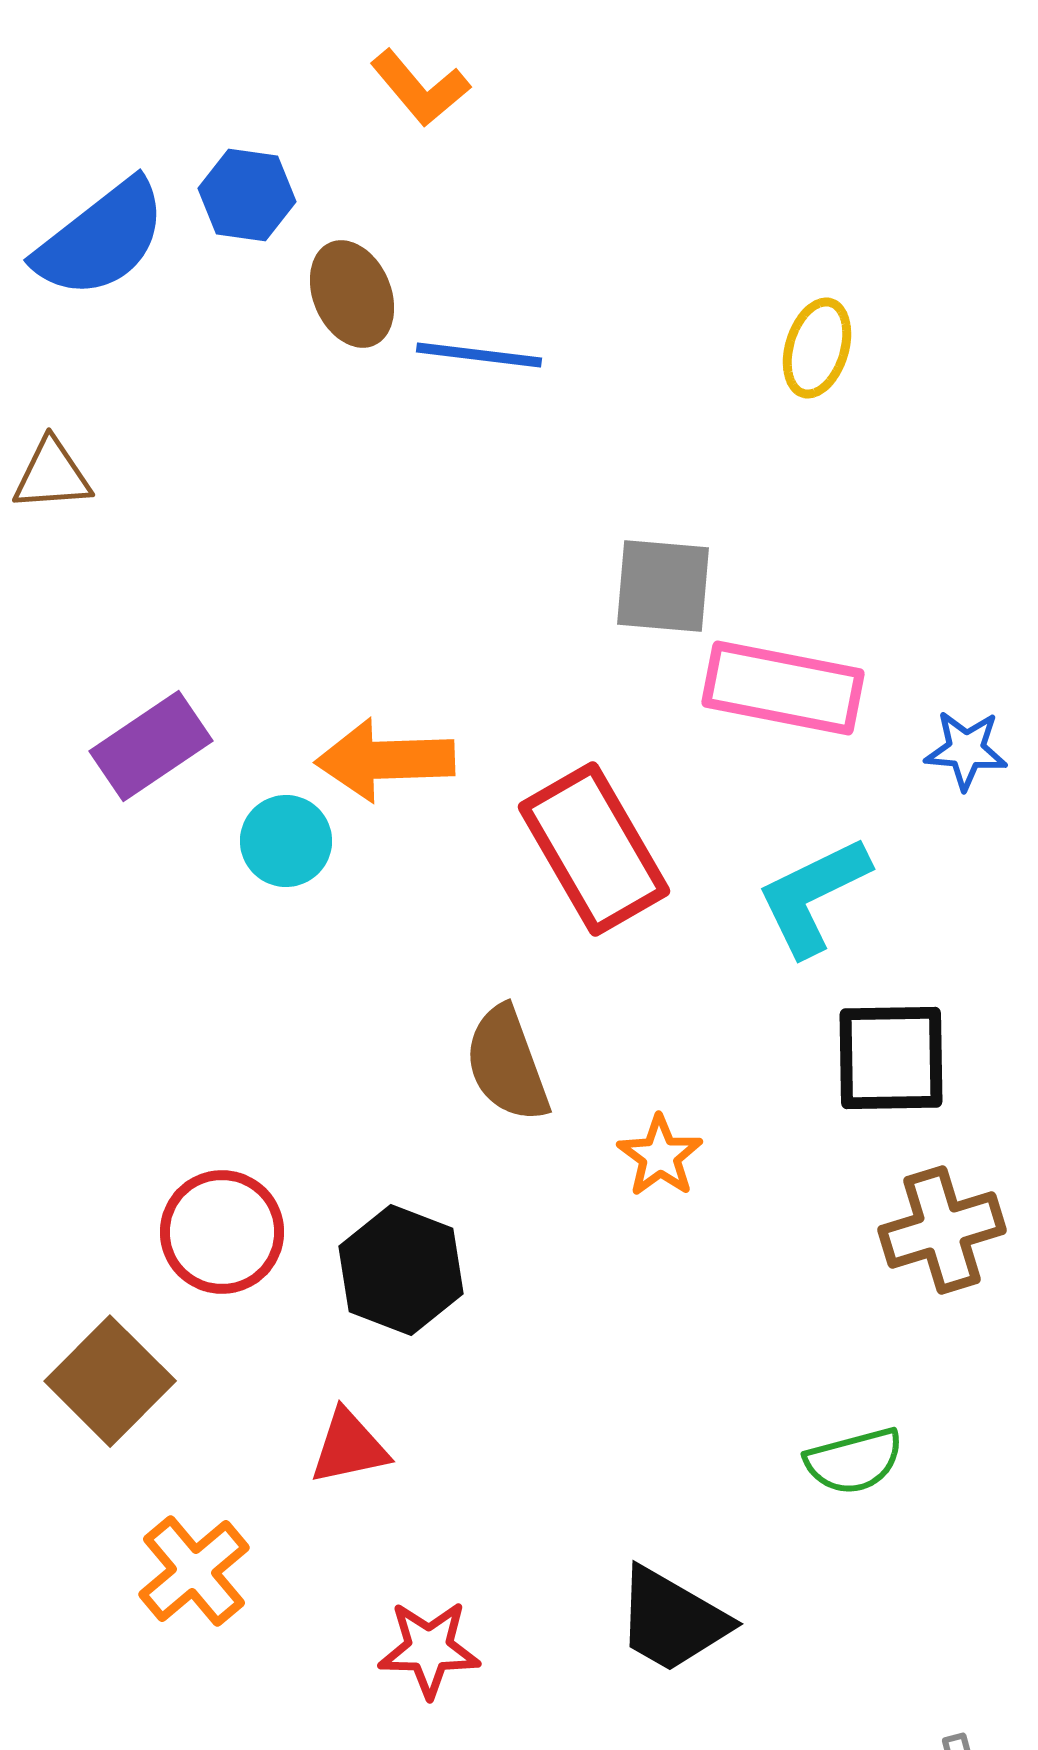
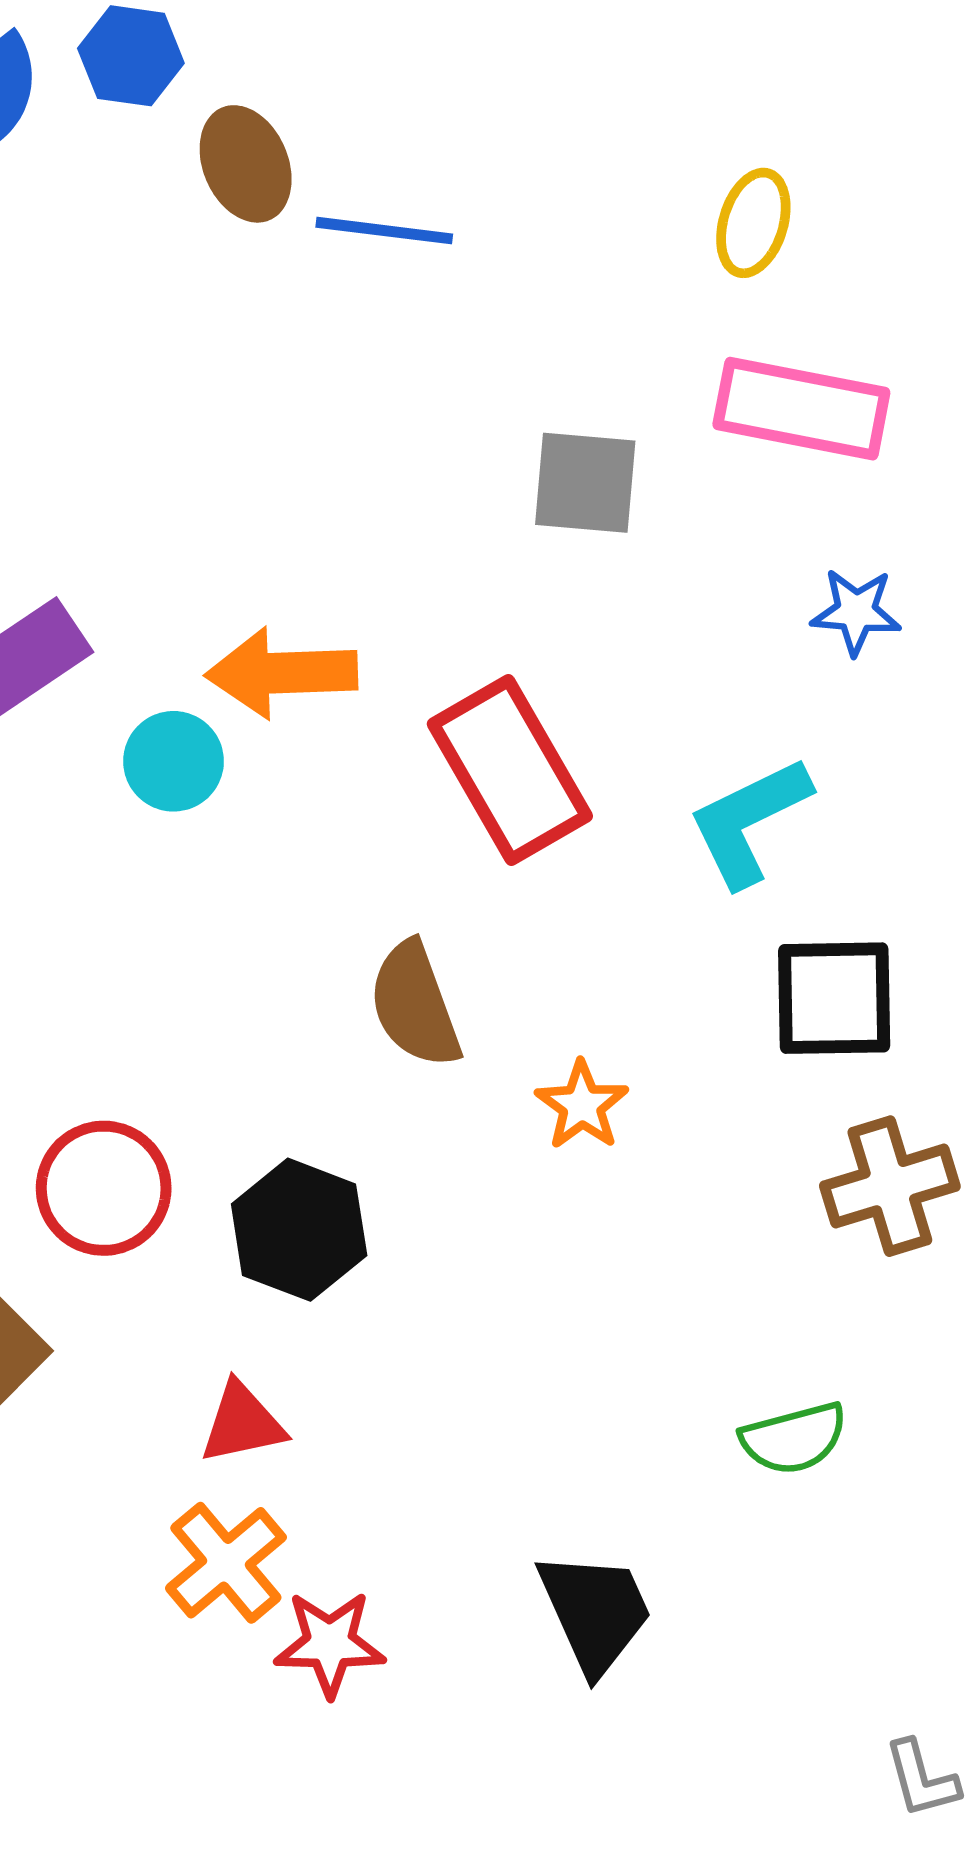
pink rectangle: (783, 688) -> (801, 409), moved
blue star: (966, 750) -> (856, 612), moved
orange cross: (194, 1571) -> (226, 1563), moved
black trapezoid: (672, 1620) -> (595, 1612), turned -144

